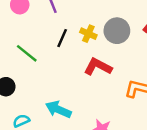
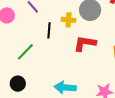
green line: (27, 53) -> (25, 52), turned -66

